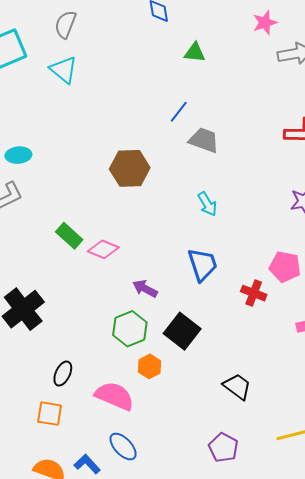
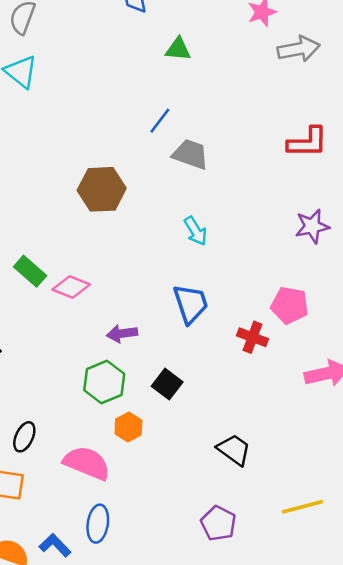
purple arrow: (145, 289) -> (122, 334), turned -35
black square: (182, 331) -> (167, 384), size x0.7
blue ellipse: (123, 447) -> (98, 524), turned 52

